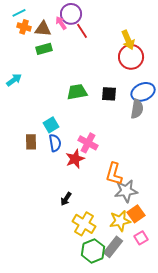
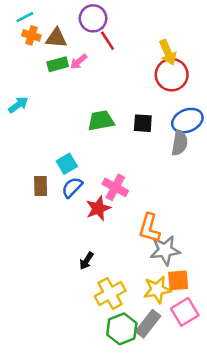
pink arrow: (61, 23) -> (79, 62), moved, turned -96
blue semicircle: (55, 143) -> (72, 187), turned -126
orange square: (136, 214) -> (178, 280), turned 30
yellow cross: (84, 224) -> (110, 294), turned 30
pink square: (141, 238) -> (185, 312), size x1.5

